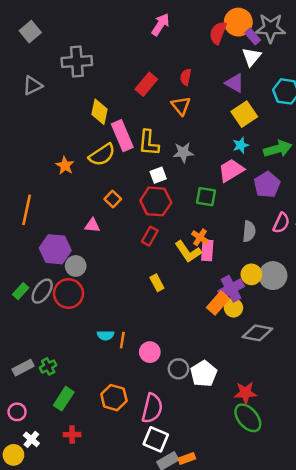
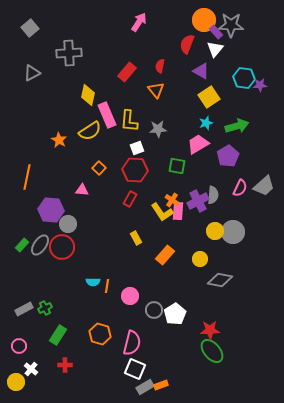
red semicircle: (218, 33) -> (187, 44), moved
purple cross: (231, 289) -> (198, 201), moved
orange rectangle: (218, 303) -> (165, 255), moved

